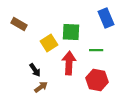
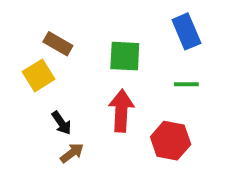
brown rectangle: (19, 24) -> (58, 44), moved
yellow square: (49, 43) -> (39, 75), moved
green line: (96, 50) -> (186, 84), moved

